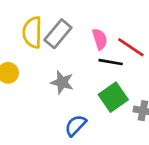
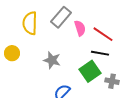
gray rectangle: (58, 34) -> (61, 17), moved
black line: (111, 62) -> (100, 53), moved

